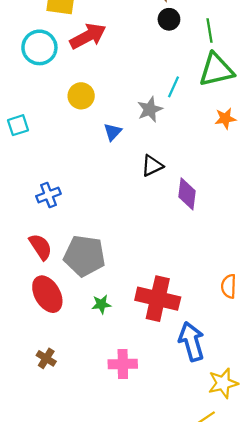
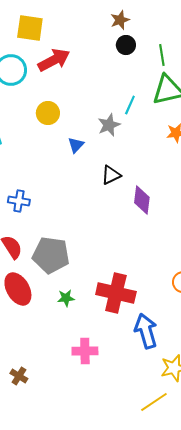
blue cross: (48, 195) -> (19, 201), turned 30
brown cross: (46, 358) -> (19, 376), moved

